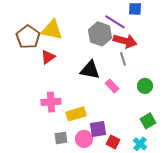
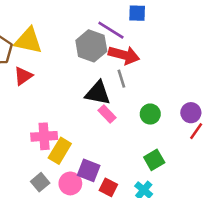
black triangle: (90, 70) -> (98, 93), moved
pink cross: (51, 102) -> (44, 136), moved
yellow rectangle: (76, 114) -> (60, 151), turned -42
purple square: (98, 129) -> (89, 170), turned 30
gray square: (61, 138) -> (40, 182), turned -32

